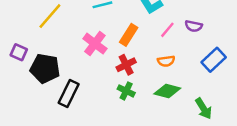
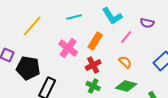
purple semicircle: (194, 26) -> (147, 23), moved
orange semicircle: (166, 61) -> (125, 62), turned -128

